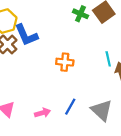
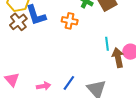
orange cross: (65, 62) -> (70, 21), moved

